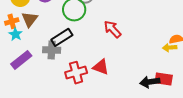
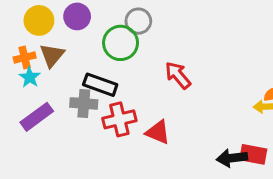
black rectangle: (62, 37) -> (100, 85), turned 50
red cross: (76, 73) -> (119, 119), moved

